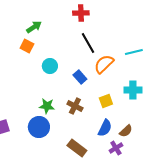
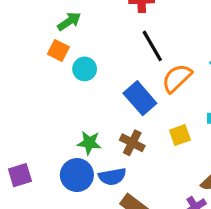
cyan circle: (50, 66) -> (85, 69), moved
blue rectangle: (80, 77) -> (140, 98), size x1.5
blue semicircle: (105, 128) -> (112, 177), moved, turned 54

